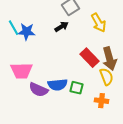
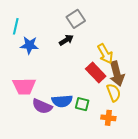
yellow arrow: (98, 23) -> (105, 54), moved
cyan line: (14, 28) -> (16, 26), moved, turned 42

